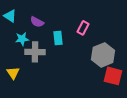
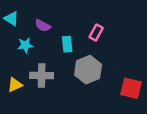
gray cross: (35, 52) -> (42, 75), moved
gray hexagon: (103, 55) -> (88, 70), moved
yellow triangle: (13, 73) -> (15, 85), turned 40

